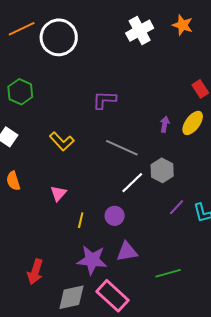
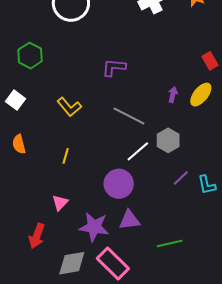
pink triangle: (58, 193) -> (60, 203), moved
purple circle: (115, 216) -> (119, 184), size x1.5
yellow line: (81, 220) -> (66, 156), moved

